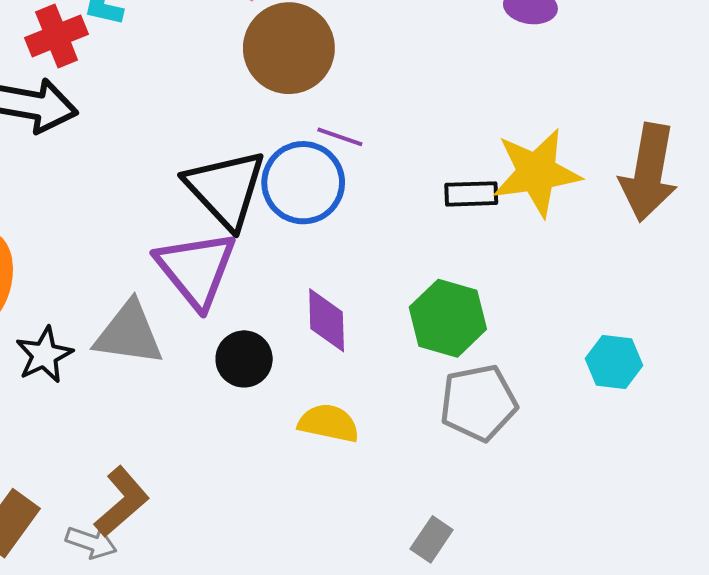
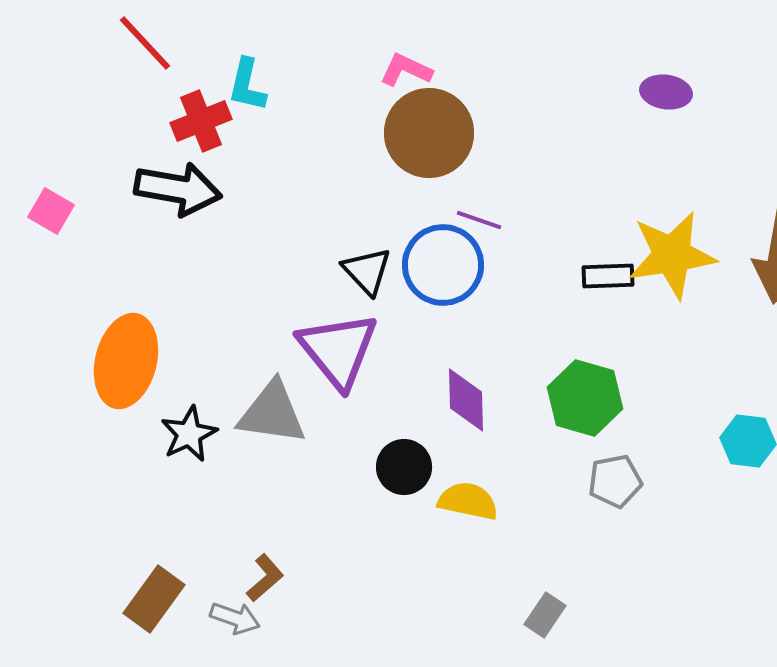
black triangle: (226, 189) -> (367, 271), size x0.6
black circle: (244, 359) -> (404, 467), moved
gray pentagon: (478, 403) -> (615, 481), size x0.7
brown L-shape: (122, 502) -> (265, 578), size x0.7
gray rectangle: (432, 539) -> (545, 615), moved

